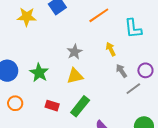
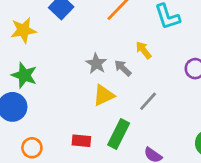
gray arrow: (121, 71) -> (123, 68), moved
green star: (39, 73) -> (24, 75), moved
gray line: (133, 89) -> (148, 101), moved

